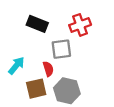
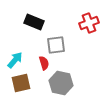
red cross: (80, 25) -> (89, 23), moved
brown square: (36, 89) -> (21, 83), moved

